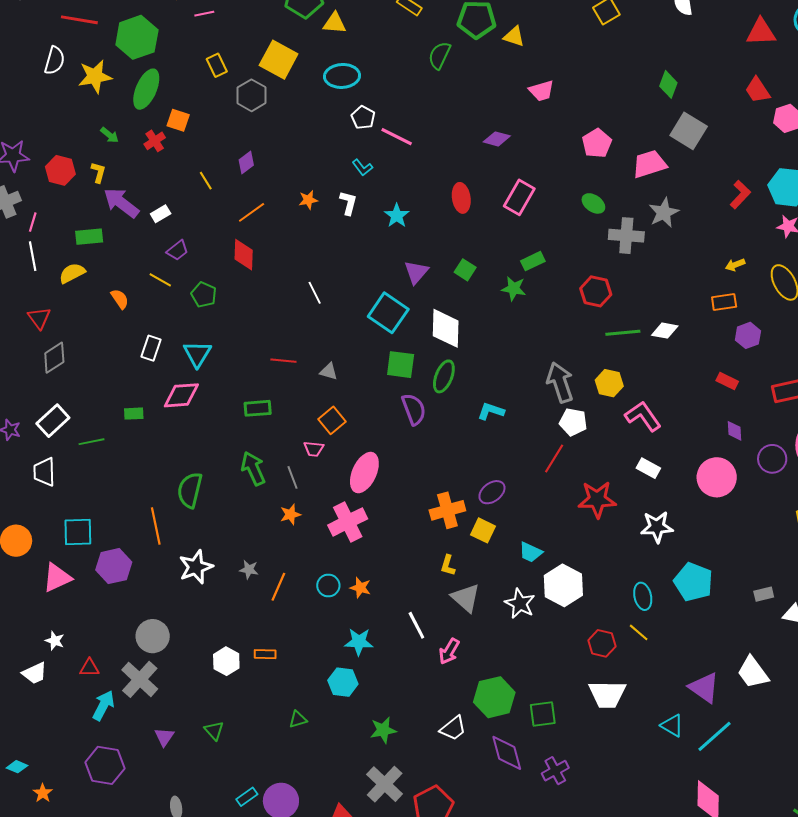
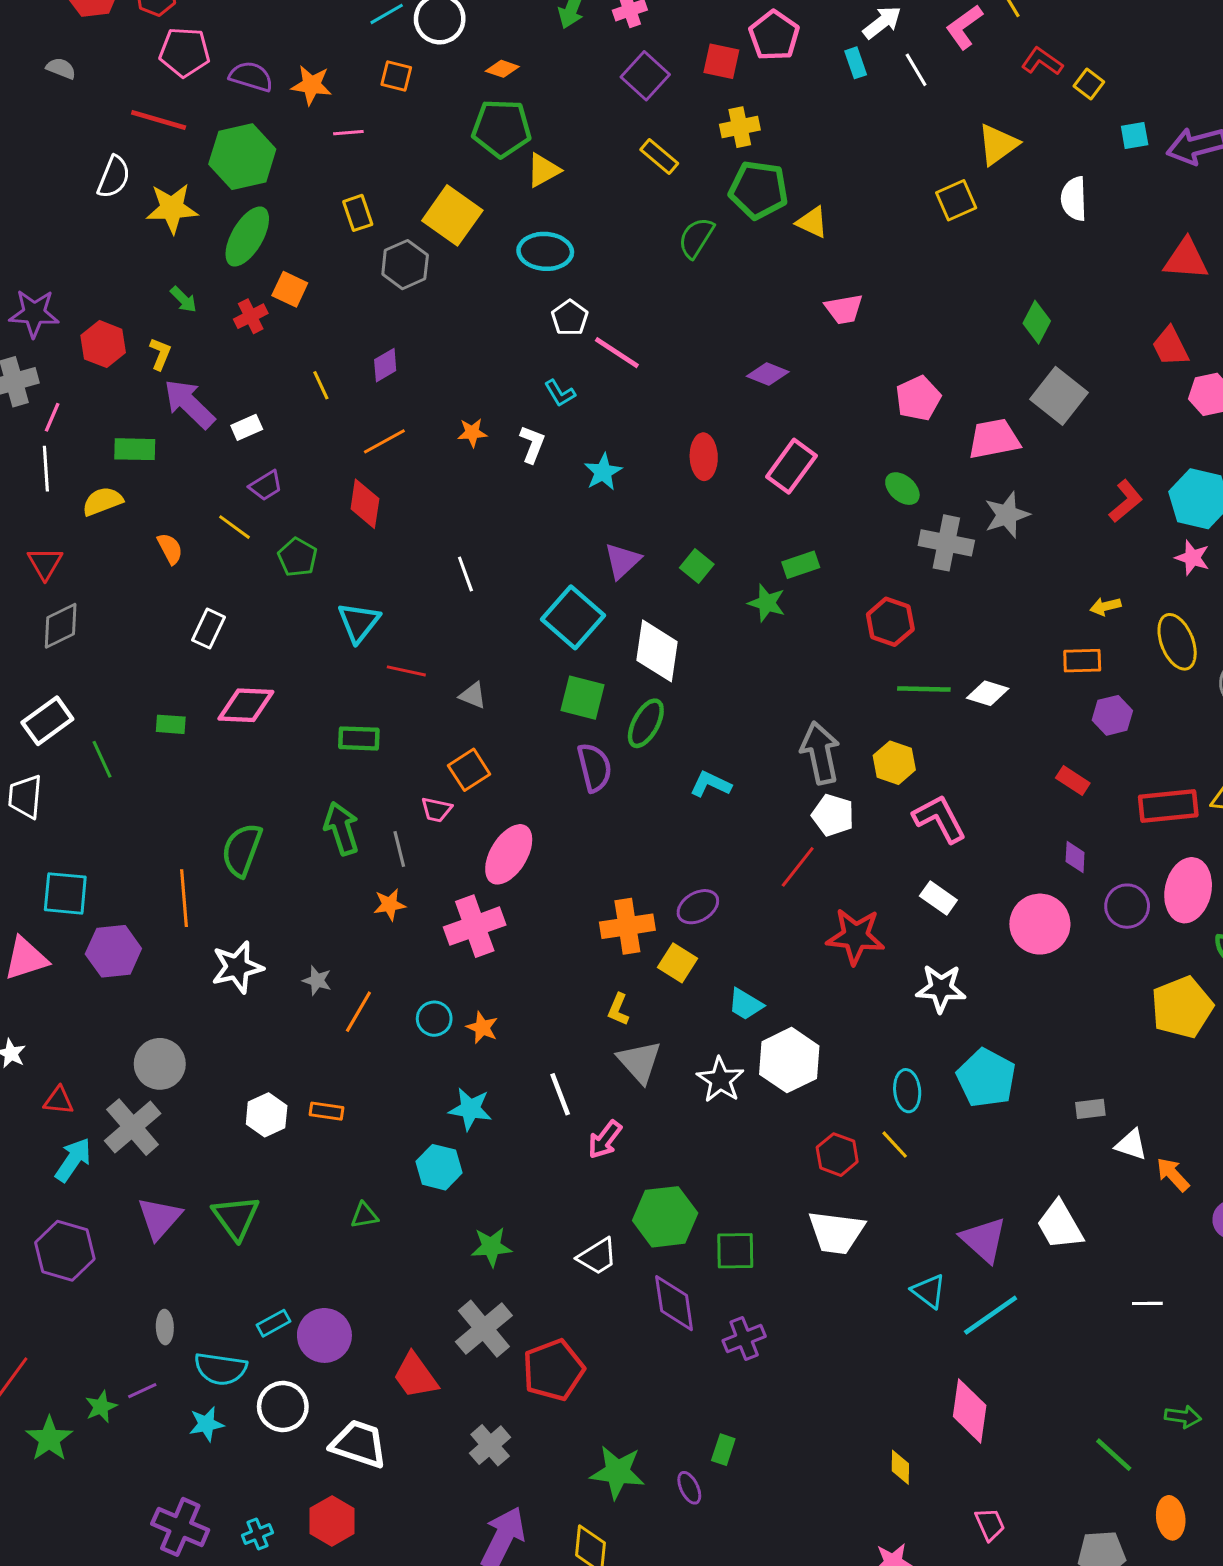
yellow triangle: (335, 23) -> (543, 170), turned -40
cyan triangle: (197, 354) -> (359, 622), moved
green line: (92, 442) -> (102, 759), turned 70
green triangle: (214, 731) -> (236, 1217), size x1.6
purple triangle: (164, 737) -> (159, 1218), size x1.5

